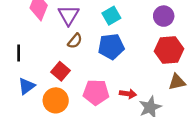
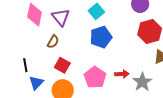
brown semicircle: (75, 41) -> (53, 42), moved
black line: (19, 53) -> (25, 65), moved
pink pentagon: (96, 92) -> (95, 77), turned -30

